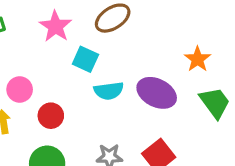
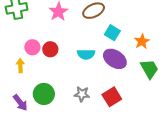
cyan square: (85, 59) -> (112, 33), moved
red circle: (51, 116) -> (50, 49), moved

